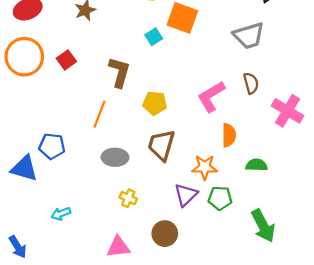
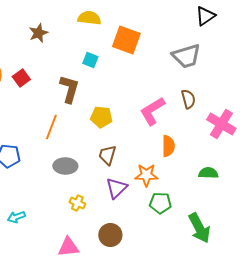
cyan square: (154, 37) -> (90, 60), moved, turned -35
brown trapezoid: (161, 145) -> (107, 155), size x0.7
green semicircle: (257, 165) -> (208, 173), moved
purple triangle: (186, 195) -> (116, 188), moved

